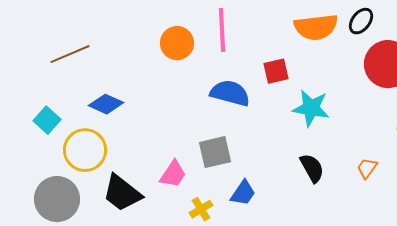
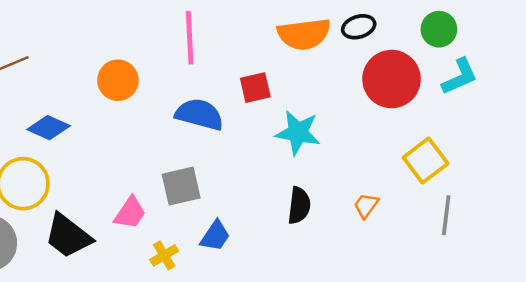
black ellipse: (361, 21) -> (359, 27), turned 36
orange circle: (177, 43) -> (118, 80), moved
black semicircle: (312, 168) -> (299, 206), turned 36

